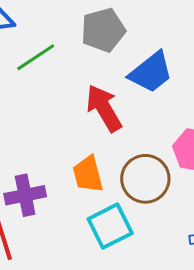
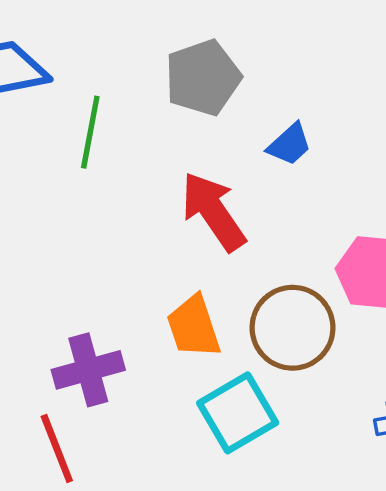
green line: (36, 57) -> (90, 132), turned -42
blue trapezoid: (151, 72) -> (289, 144), size x0.6

